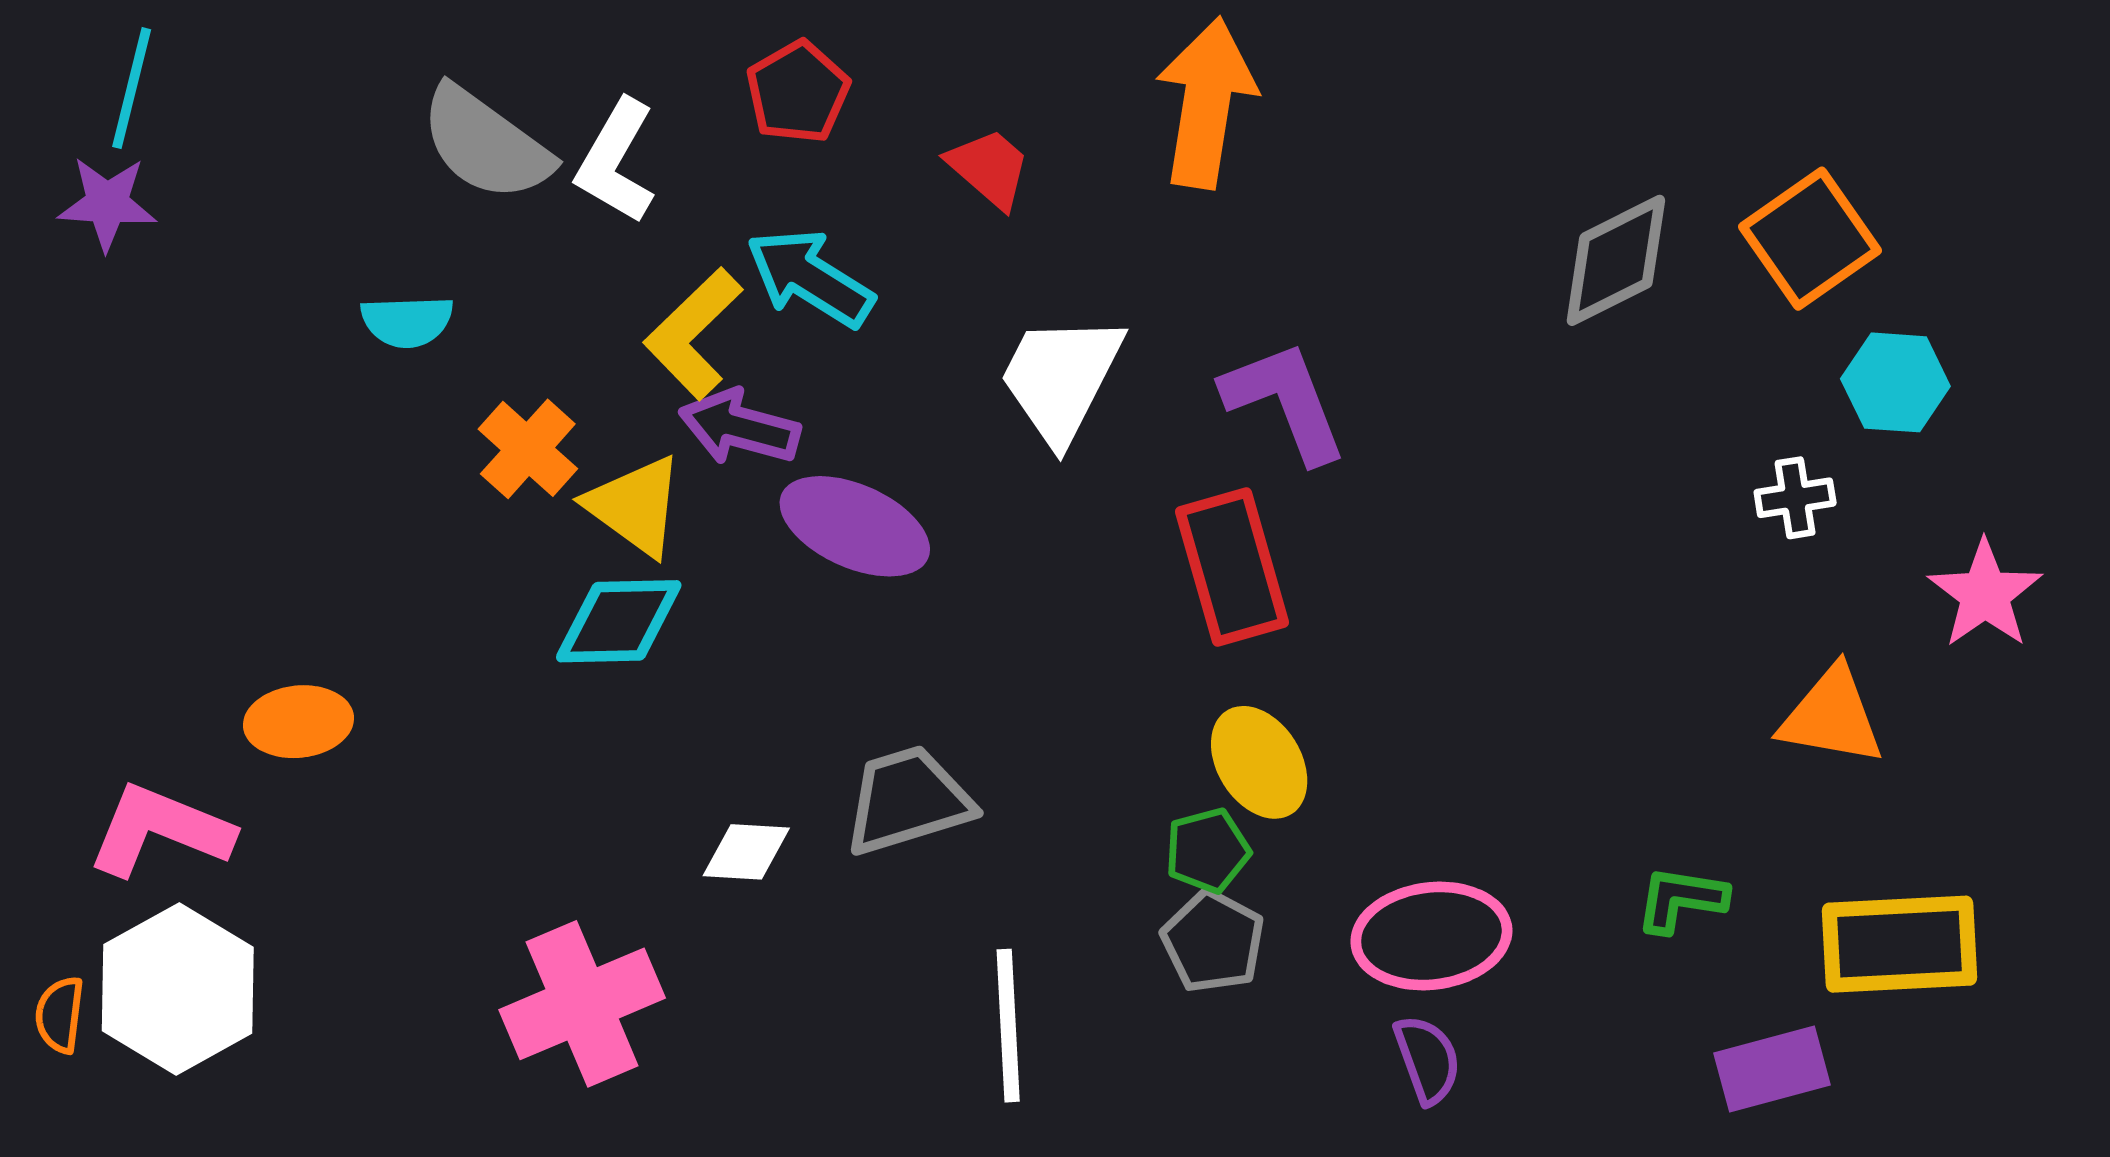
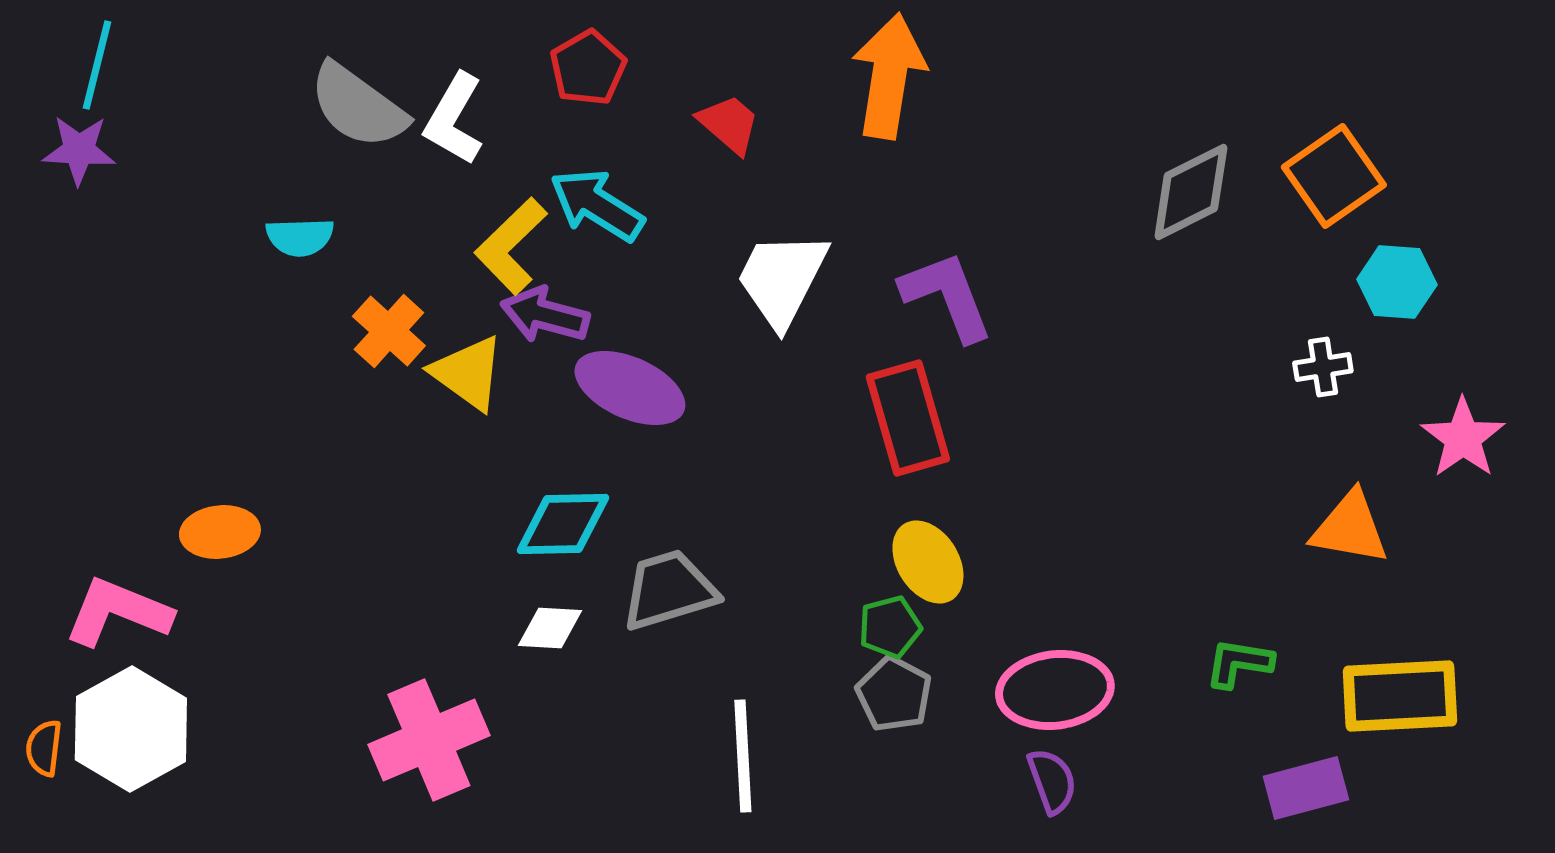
cyan diamond: (619, 621) -> (563, 524), moved

